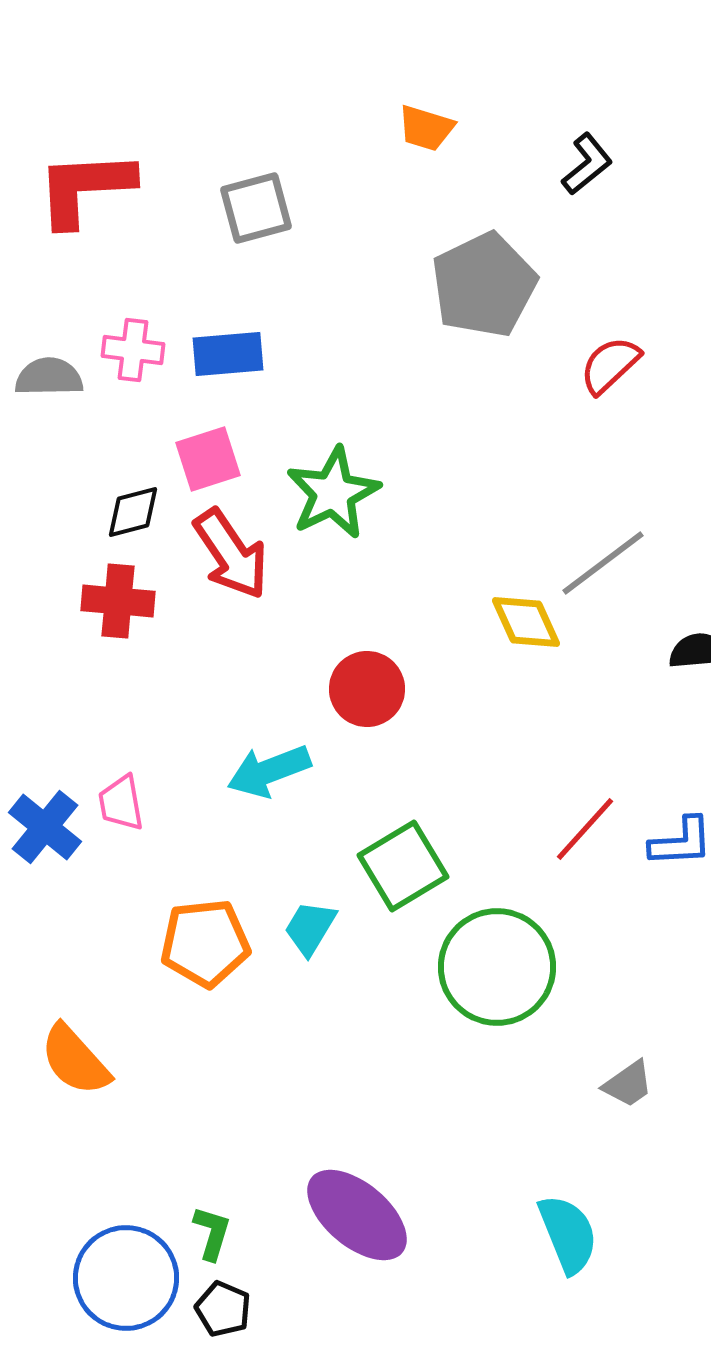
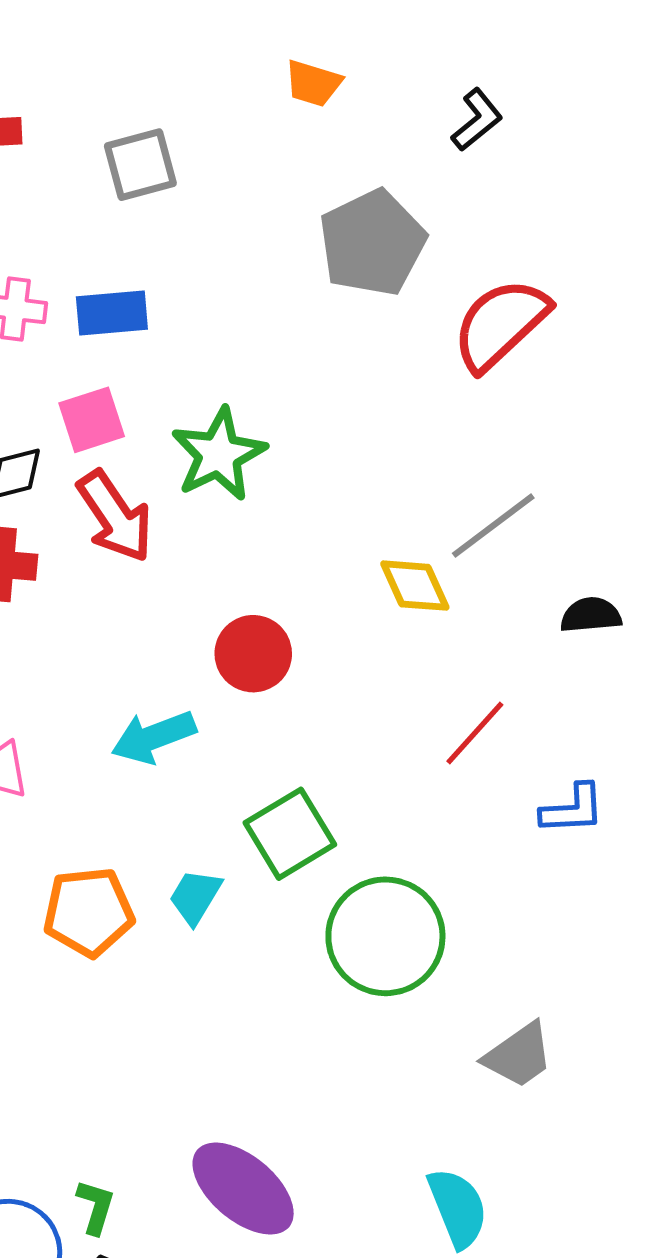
red semicircle: (610, 365) -> (500, 324), size x1.6
red line: (585, 829) -> (475, 733), moved
gray trapezoid: (628, 1084) -> (519, 1055), size x1.4

